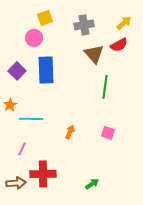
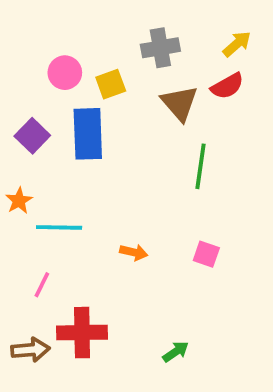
yellow square: (45, 18) -> (111, 84), moved
orange arrow: (70, 132) -> (134, 252), turned 80

